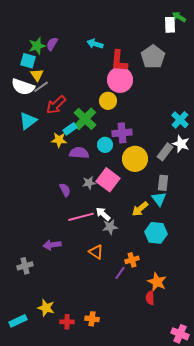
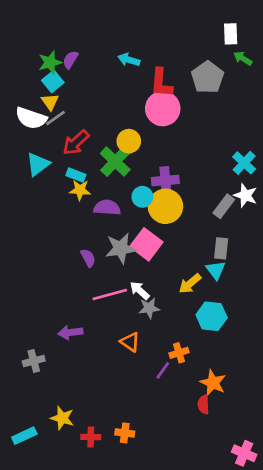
green arrow: (179, 17) -> (243, 58), moved
cyan square: (28, 61) -> (53, 81), moved, turned 35
yellow circle: (108, 101) -> (129, 141), moved
cyan rectangle: (70, 129) -> (76, 175), moved, turned 56
yellow circle: (135, 159) -> (165, 206), moved
gray star: (89, 183) -> (121, 248), size x1.6

